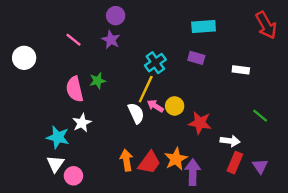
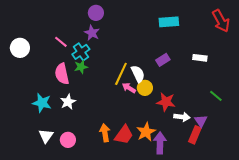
pink line: (73, 40) -> (61, 42), moved
purple rectangle: (196, 58) -> (163, 60), moved, turned -48
cyan cross: (155, 63) -> (81, 52), moved
white semicircle: (136, 113) -> (138, 74), moved
cyan star: (58, 137) -> (42, 103), moved
white arrow: (230, 141) -> (182, 117), moved
purple triangle: (260, 166) -> (201, 121), moved
pink circle: (73, 176) -> (68, 140), moved

